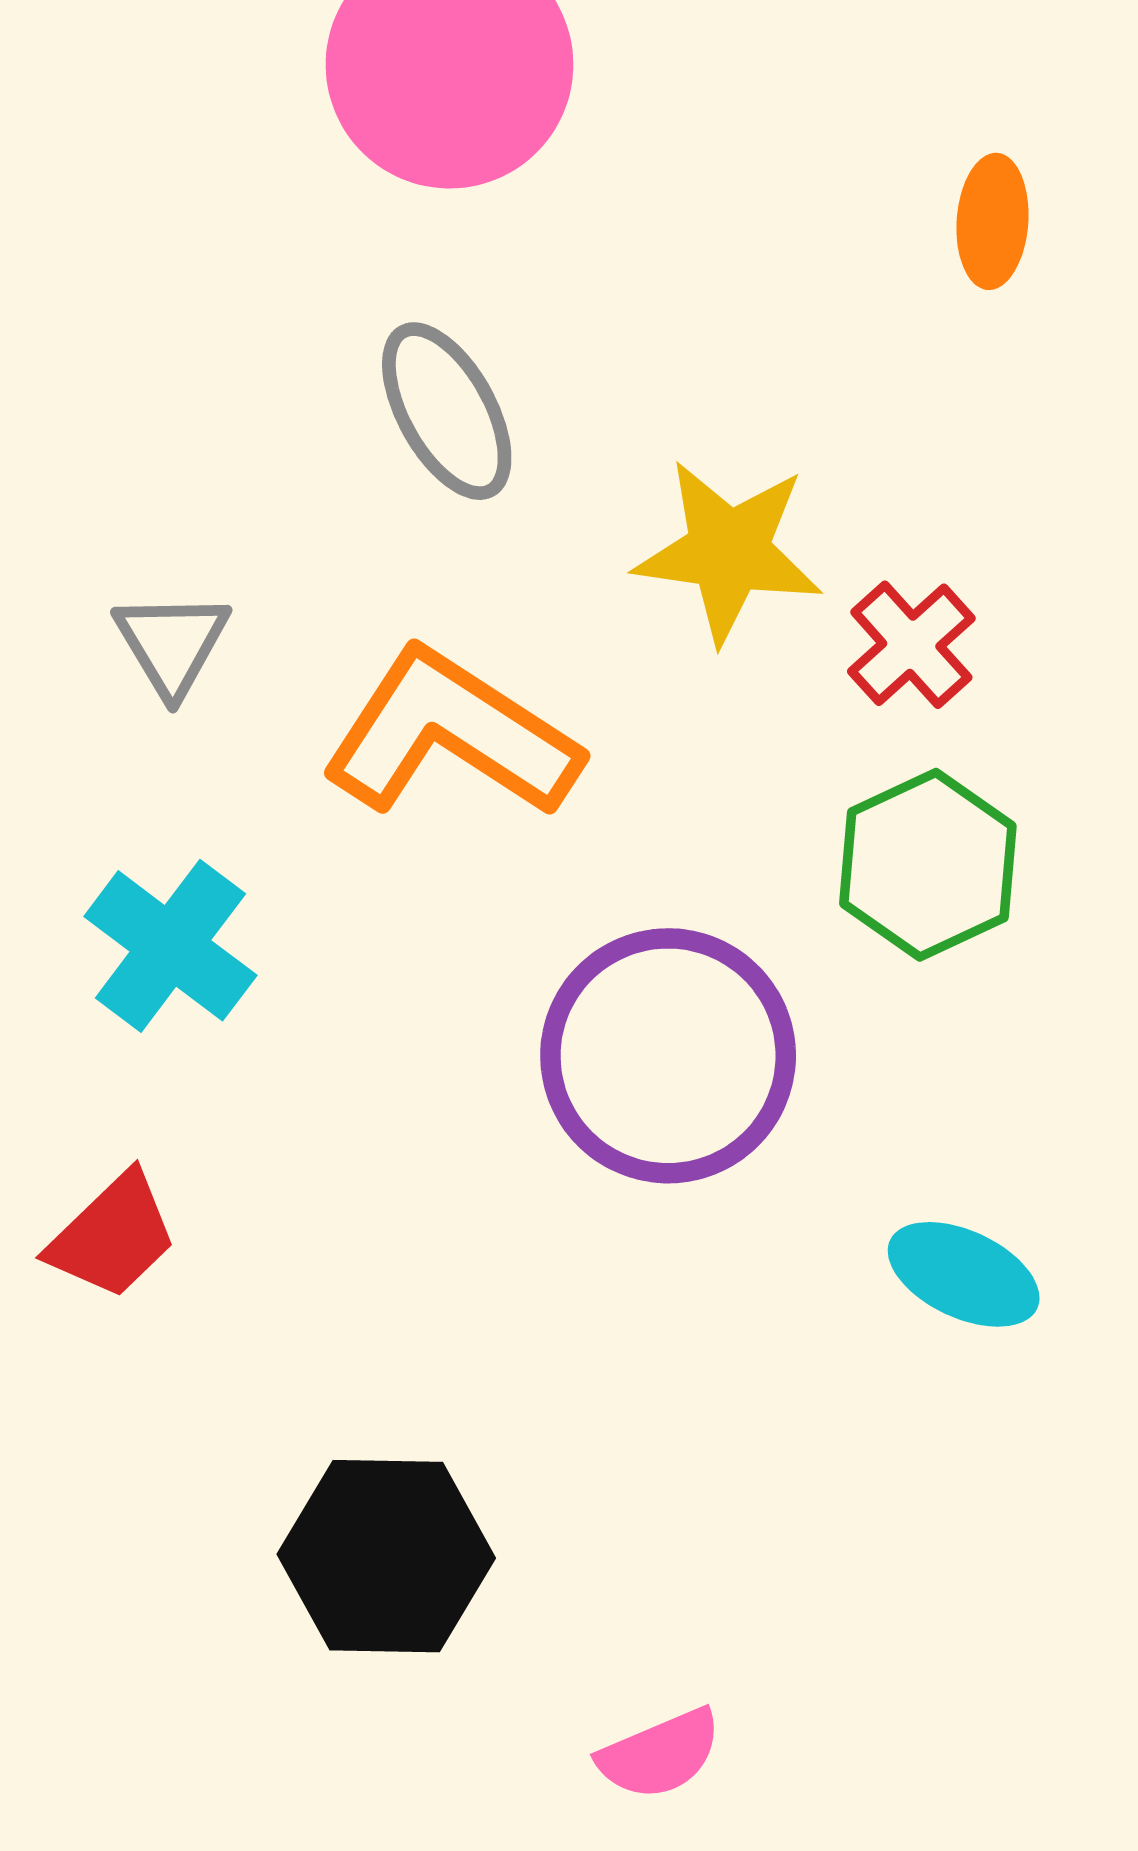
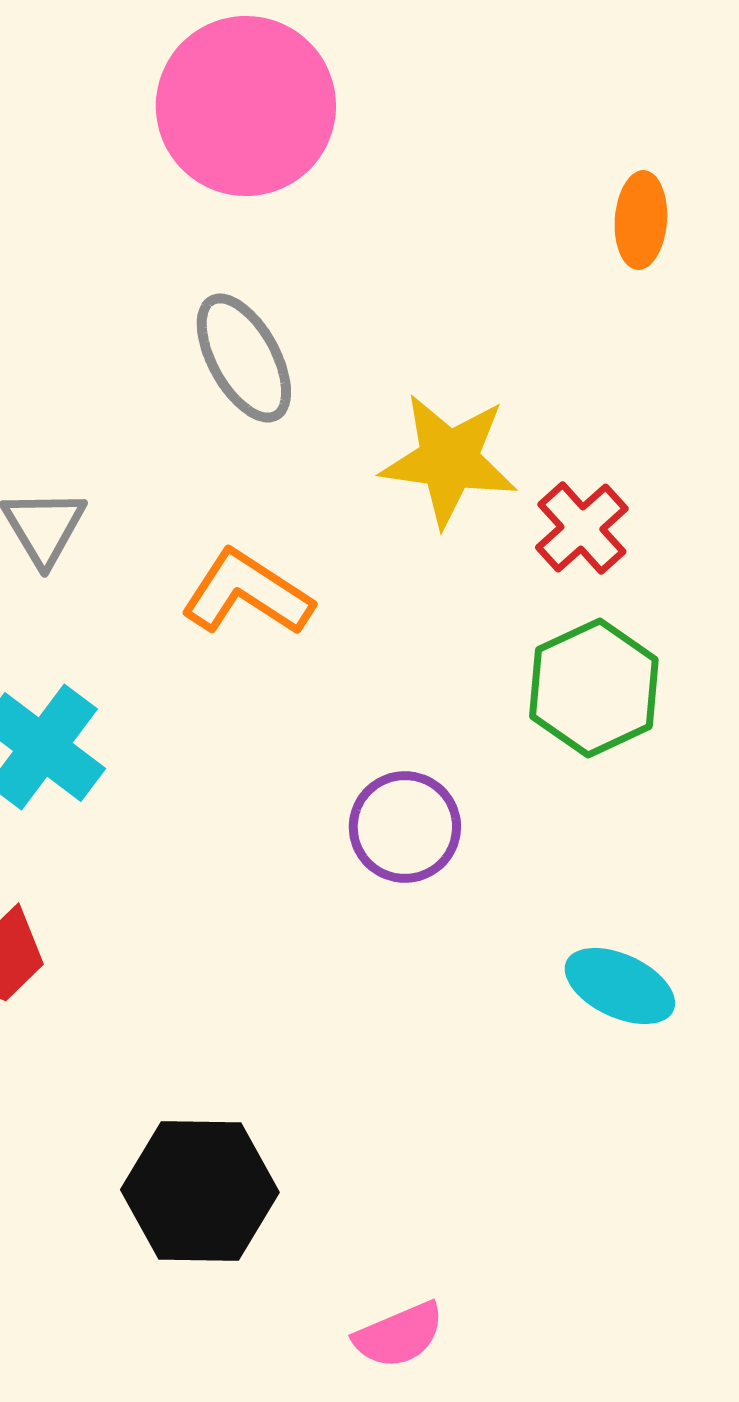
orange L-shape: (451, 734) -> (247, 593), size x0.7
purple circle: (668, 1056) -> (405, 827), size x0.6

